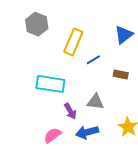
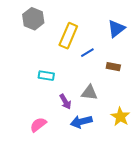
cyan rectangle: (50, 84) -> (46, 76), size x0.6
pink semicircle: (52, 135) -> (38, 125), moved

